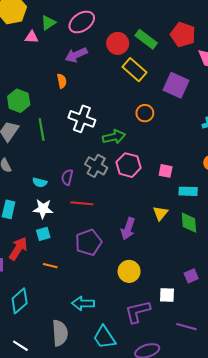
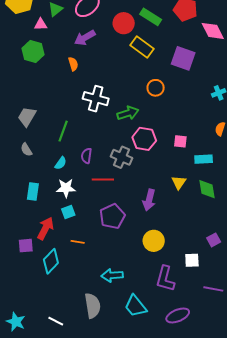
green hexagon: (19, 101) -> (33, 51), moved
green line: (42, 129) -> (63, 131), moved, turned 35
gray cross: (96, 166) -> (121, 157), moved
cyan semicircle: (40, 183) -> (61, 163), turned -64
cyan diamond: (20, 301) -> (51, 261), moved
purple L-shape: (138, 312) -> (165, 279), turned -56

